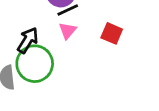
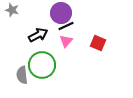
black arrow: (28, 40) -> (38, 35), moved, turned 30

